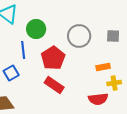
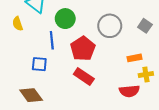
gray square: (113, 36) -> (145, 26), turned 32
blue square: (11, 73) -> (39, 64), turned 35

